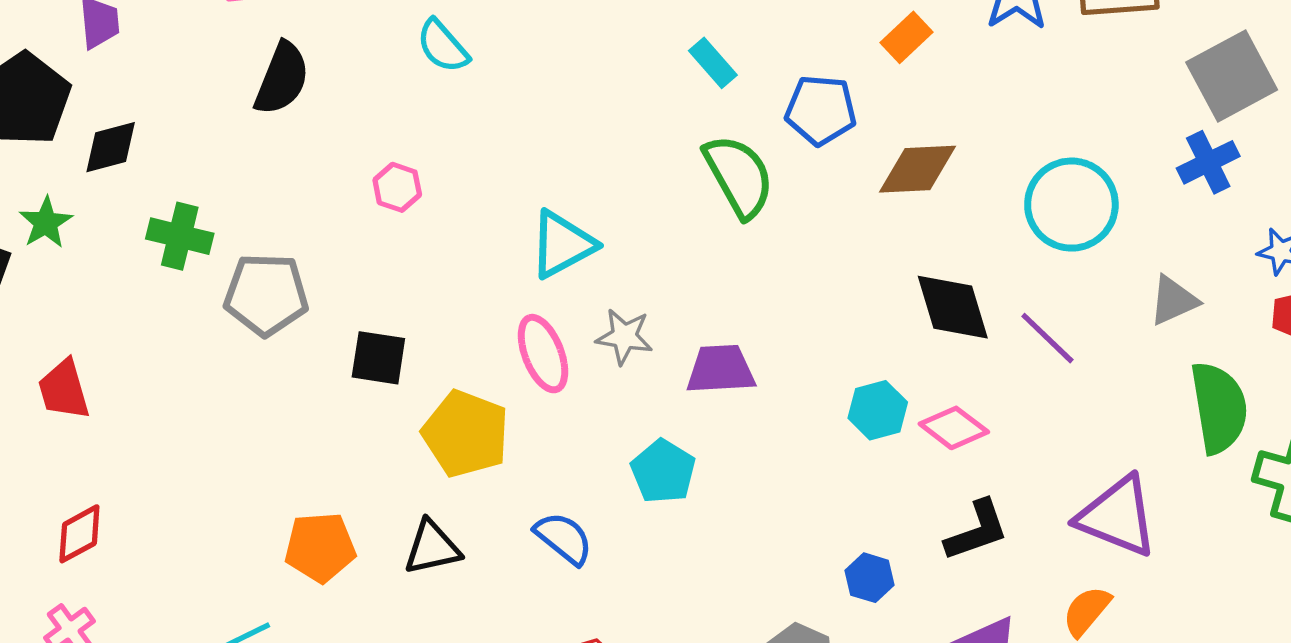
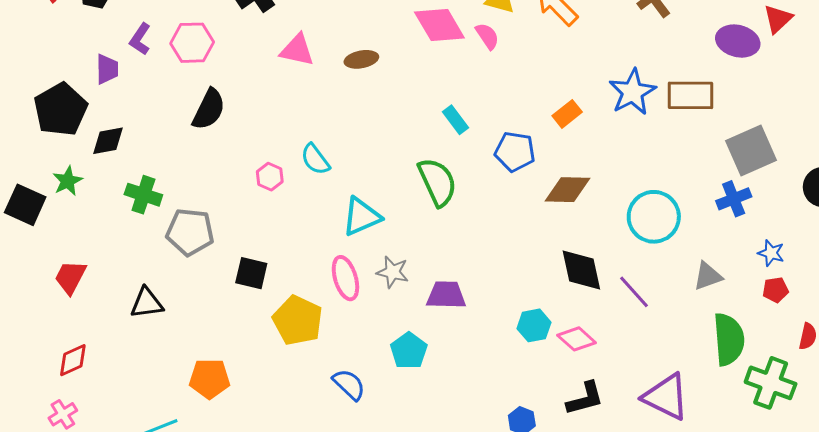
cyan semicircle: (443, 46) -> (315, 159), moved
green semicircle: (739, 176) -> (437, 182), moved
red trapezoid: (64, 390) -> (70, 277), turned 39
black triangle: (432, 548) -> (147, 303), moved

